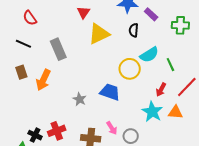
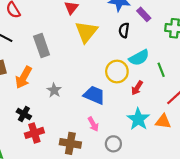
yellow triangle: (99, 34) -> (86, 32), turned -30
red arrow: (161, 90) -> (137, 88), moved
gray star: (80, 99) -> (54, 90), moved
pink arrow: (112, 128) -> (93, 124), moved
black cross: (35, 135) -> (24, 114), moved

